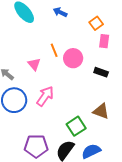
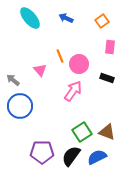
orange square: (96, 23) -> (102, 21), moved
pink arrow: (45, 96) -> (73, 91), moved
brown triangle: (101, 111) -> (107, 132), moved

